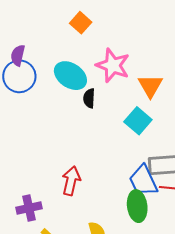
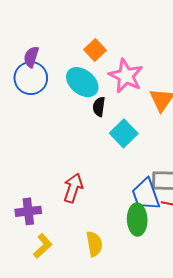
orange square: (81, 23) -> (95, 50), moved
cyan square: (138, 121) -> (124, 133), moved

